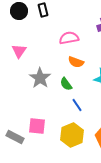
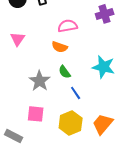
orange semicircle: (76, 62) -> (60, 47), moved
gray star: (40, 78) -> (40, 81), moved
gray rectangle: (15, 137) -> (14, 136), moved

